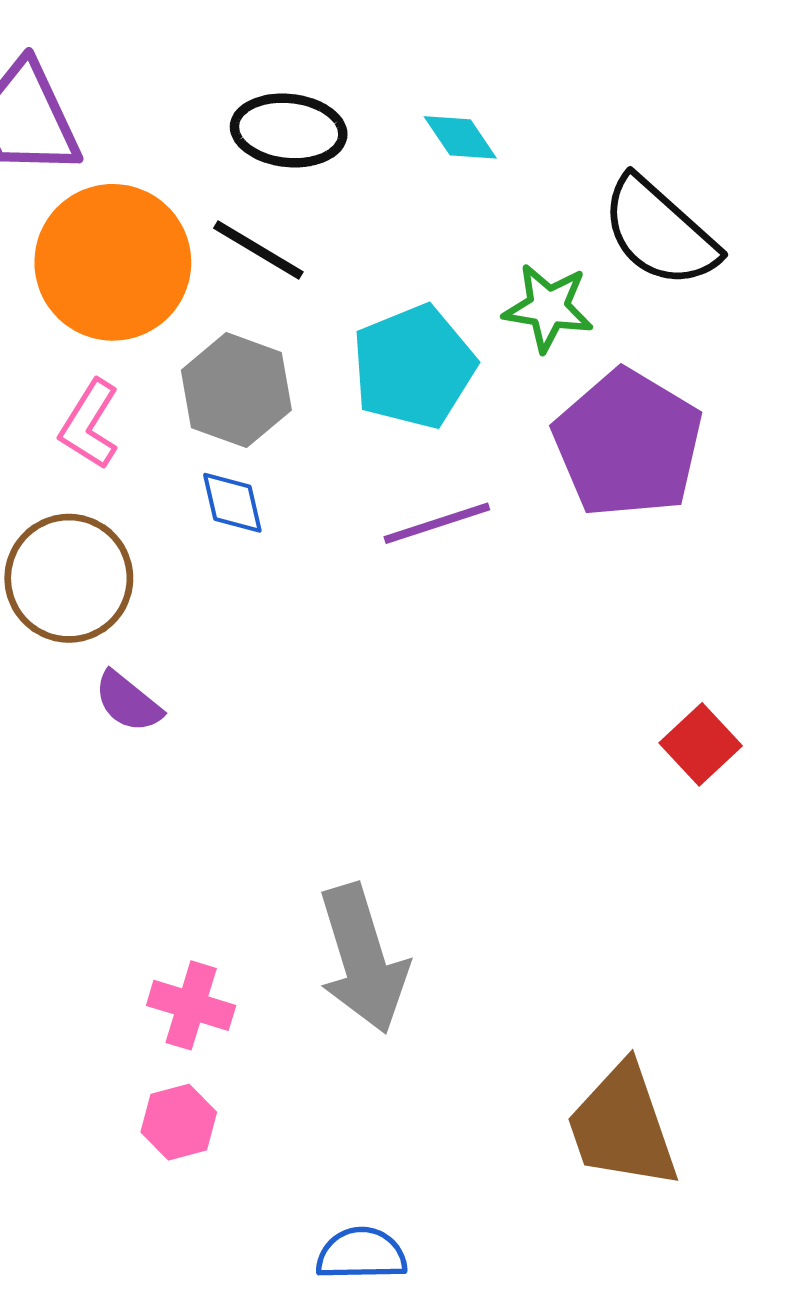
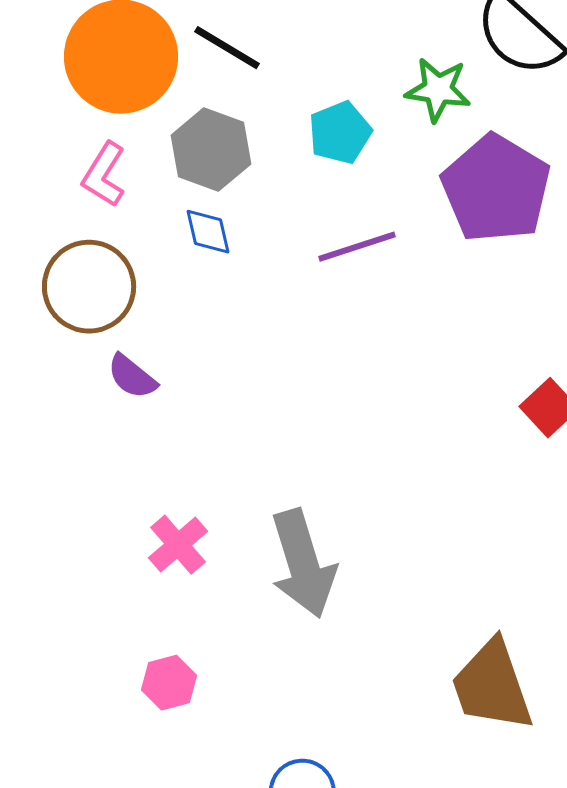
cyan pentagon: (414, 367) -> (340, 133), size x0.7
pink cross: (191, 1005) -> (178, 545), moved, turned 32

